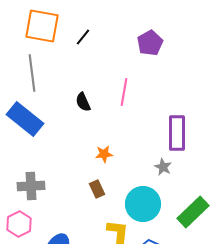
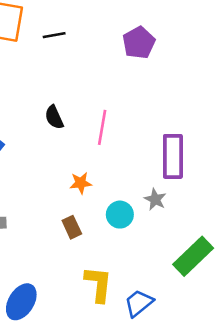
black line: (83, 37) -> (54, 35), turned 42
pink line: (124, 92) -> (102, 127), moved
cyan circle: (143, 204) -> (120, 215), moved, size x0.6

